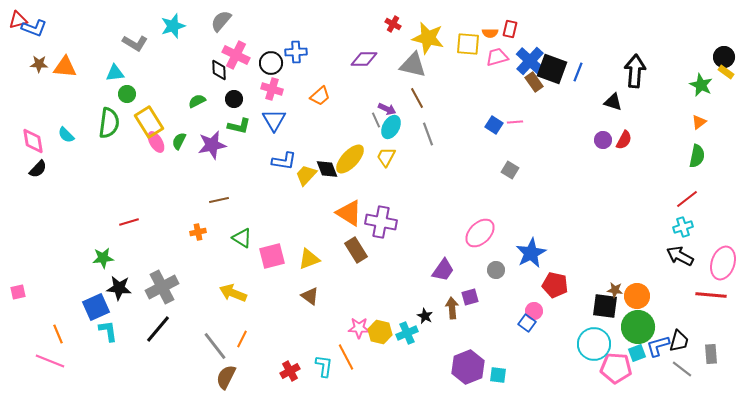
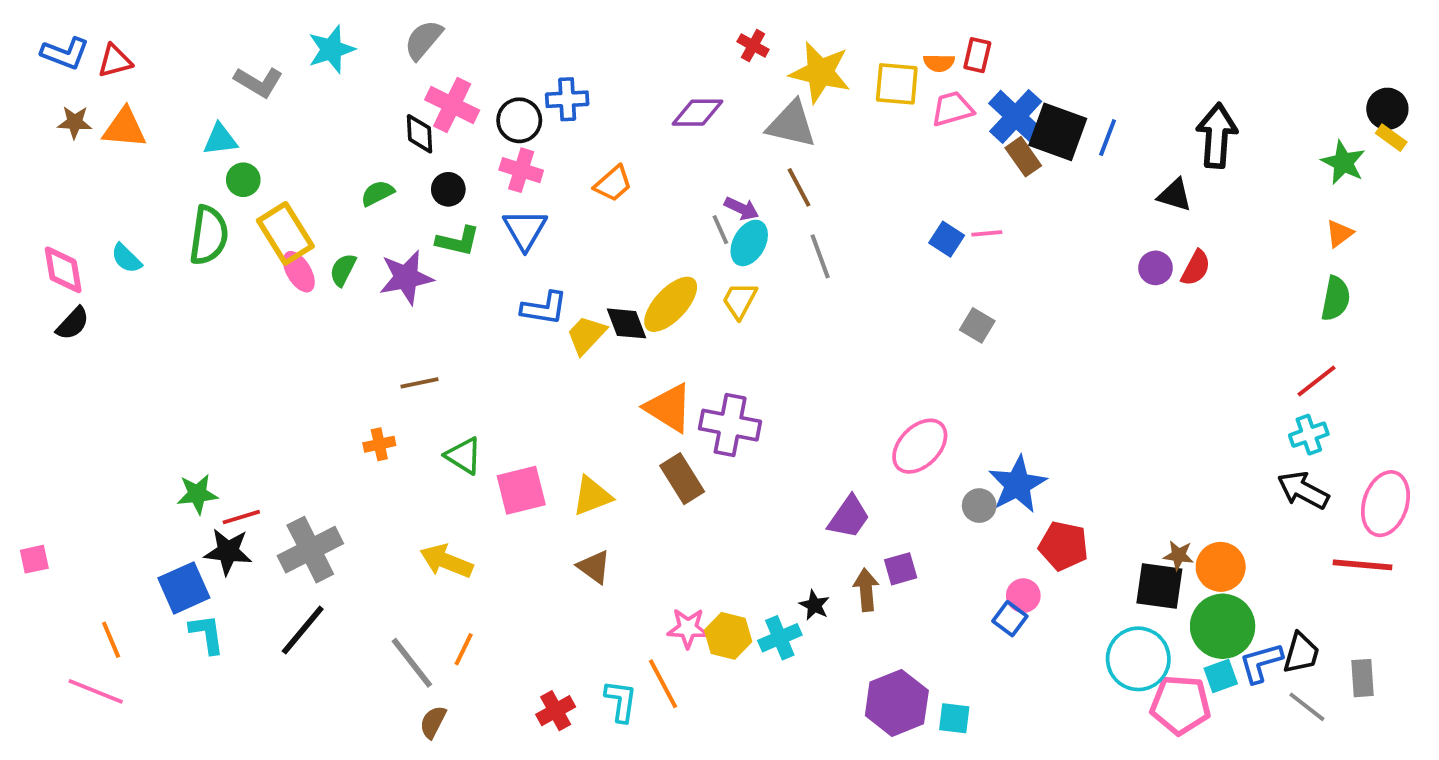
red triangle: (18, 20) -> (115, 61), moved
red line: (129, 222) -> (241, 517), moved
gray circle: (496, 270) -> (979, 506), moved
brown semicircle: (226, 377) -> (433, 722), size x0.7

